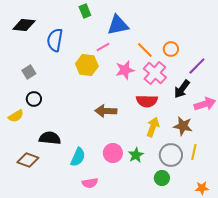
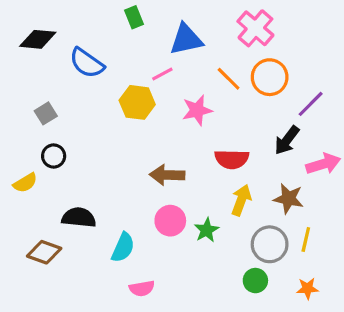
blue semicircle: (55, 40) -> (87, 63), turned -65
orange circle: (171, 49) -> (270, 77), size x1.5
pink cross: (155, 73) -> (255, 28), moved
pink circle: (113, 153) -> (170, 221), moved
green star: (136, 155) -> (207, 230), moved
orange star: (202, 188) -> (307, 288), moved

